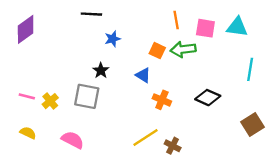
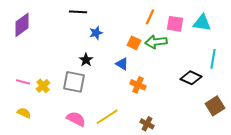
orange line: (176, 20) -> (150, 17), turned 35
black diamond: (208, 98) -> (191, 78), moved
yellow line: (145, 138) -> (107, 117), moved
pink semicircle: (73, 140) -> (76, 119), moved

